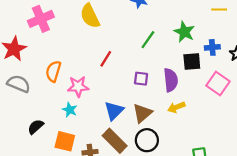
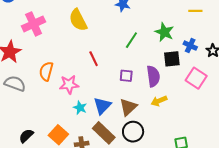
blue cross: (212, 47) -> (190, 46), turned 32
red line: (106, 59) -> (94, 59), turned -56
cyan star: (70, 110) -> (80, 108), moved
black semicircle: (36, 127) -> (26, 136), moved
orange square: (65, 141) -> (58, 135), turned 30

